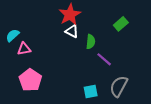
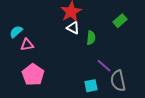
purple line: (104, 59) -> (104, 66), moved
gray semicircle: (119, 86) -> (118, 81), turned -40

